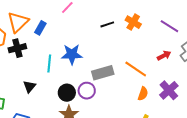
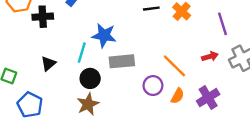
purple line: (169, 26) -> (223, 24), turned 30
cyan line: (49, 64) -> (82, 53), moved
gray rectangle: (103, 73) -> (122, 61), moved
purple circle: (87, 91) -> (153, 86), moved

